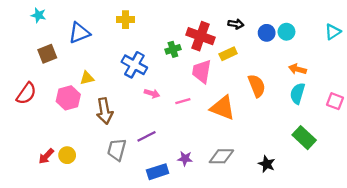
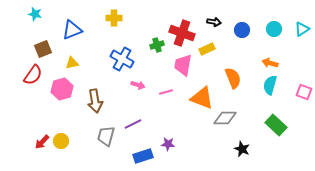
cyan circle: (286, 32) -> (274, 29), moved
yellow triangle: (87, 78) -> (72, 63), moved
red semicircle: (26, 93) -> (33, 75), moved
gray diamond: (221, 156) -> (225, 118), moved

